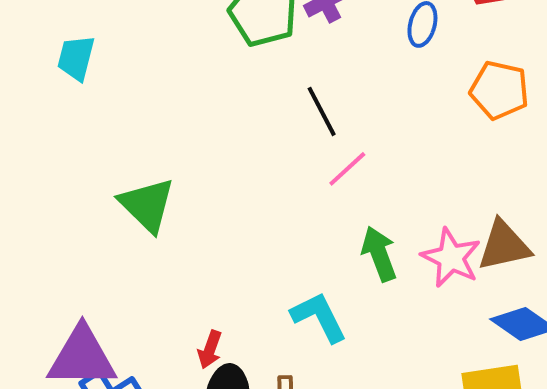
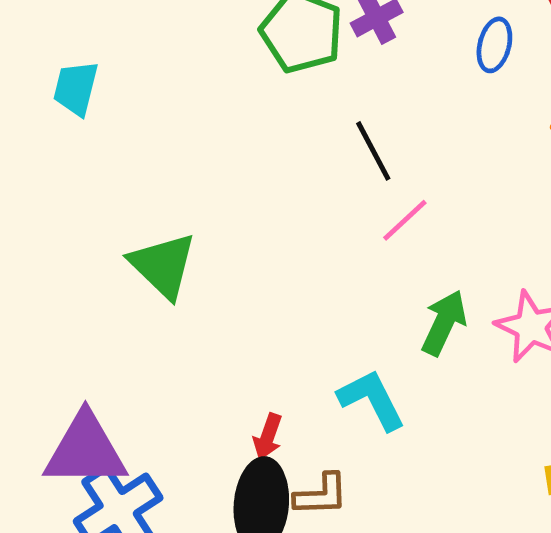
green arrow: (379, 254) -> (444, 323), turned 46
red arrow: (210, 350) -> (268, 437), moved

